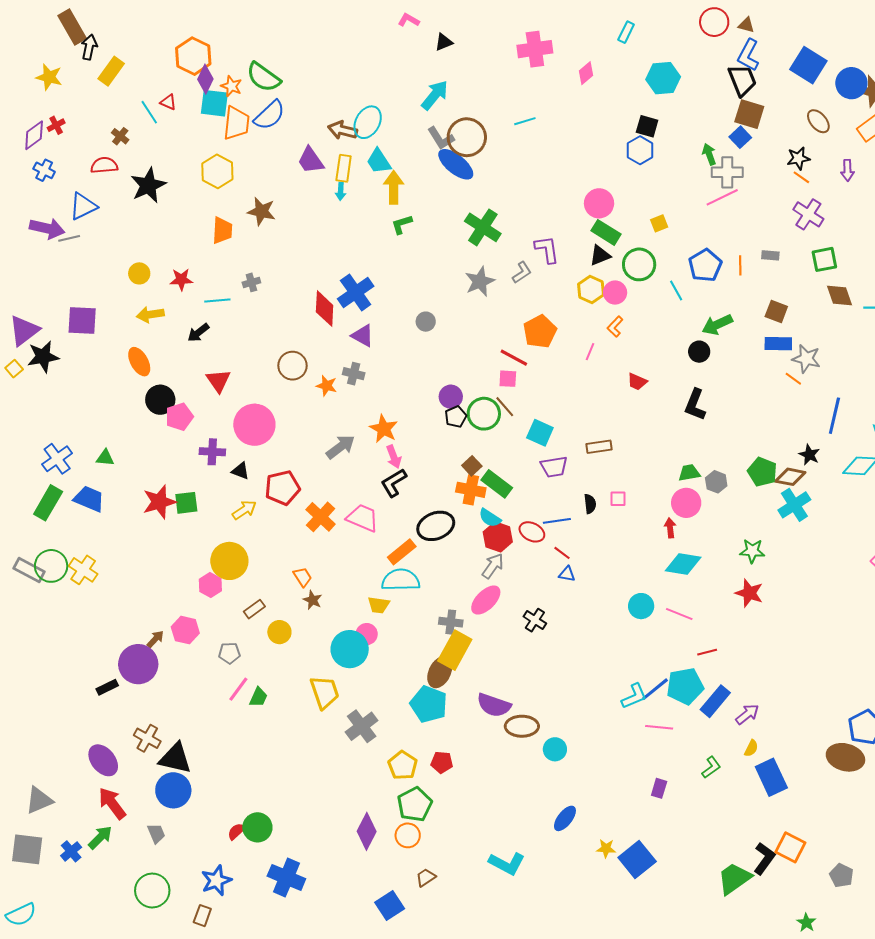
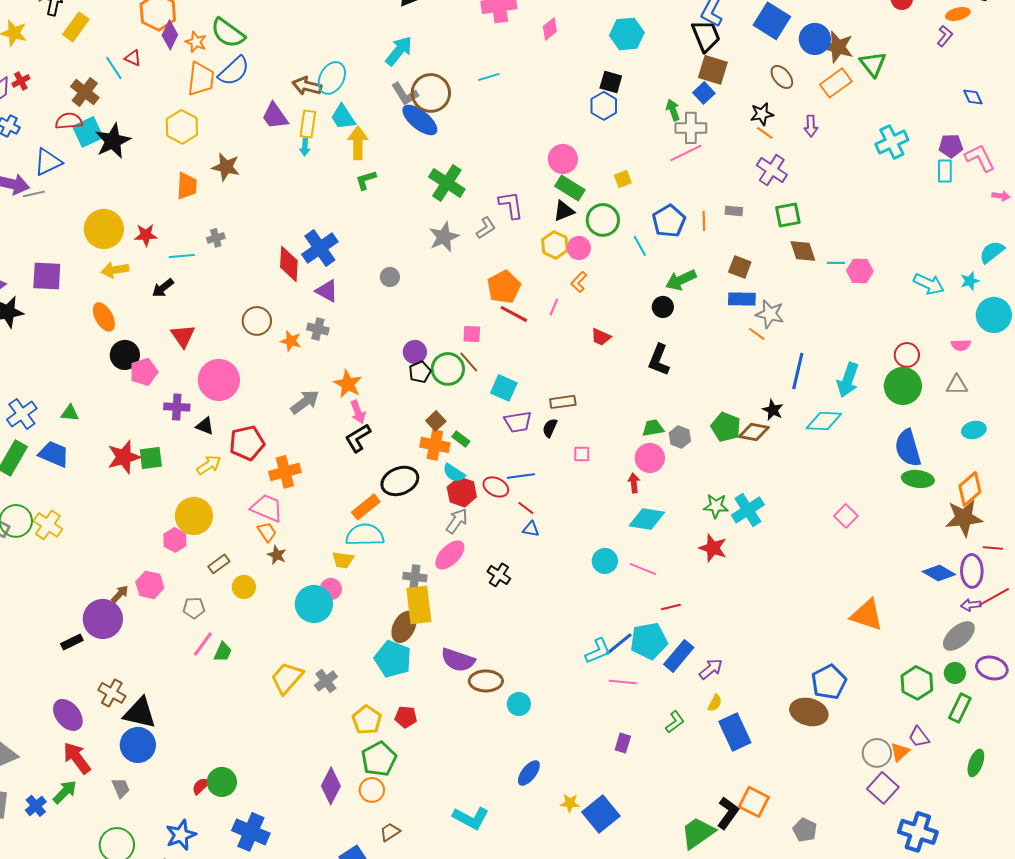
cyan square: (214, 103) -> (88, 132), moved, turned -32
brown cross: (120, 136) -> (85, 92), size x1.6
yellow circle: (139, 273) -> (104, 229), size x1.8
red line: (514, 358) -> (514, 314), moved
green rectangle: (497, 484) -> (461, 439), size x0.6
black semicircle: (590, 504) -> (550, 428), moved, turned -150
cyan cross: (794, 505) -> (748, 510), moved
orange cross: (321, 517) -> (285, 472), turned 32
pink trapezoid: (363, 518) -> (267, 508), moved
yellow rectangle: (455, 650) -> (419, 605), turned -36
yellow trapezoid: (325, 692) -> (287, 678), moved, turned -120
gray cross: (362, 726) -> (326, 681), size x0.7

